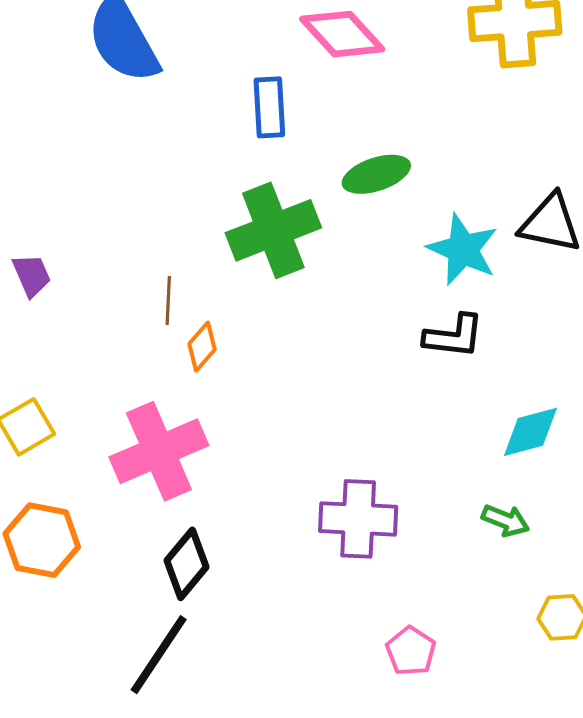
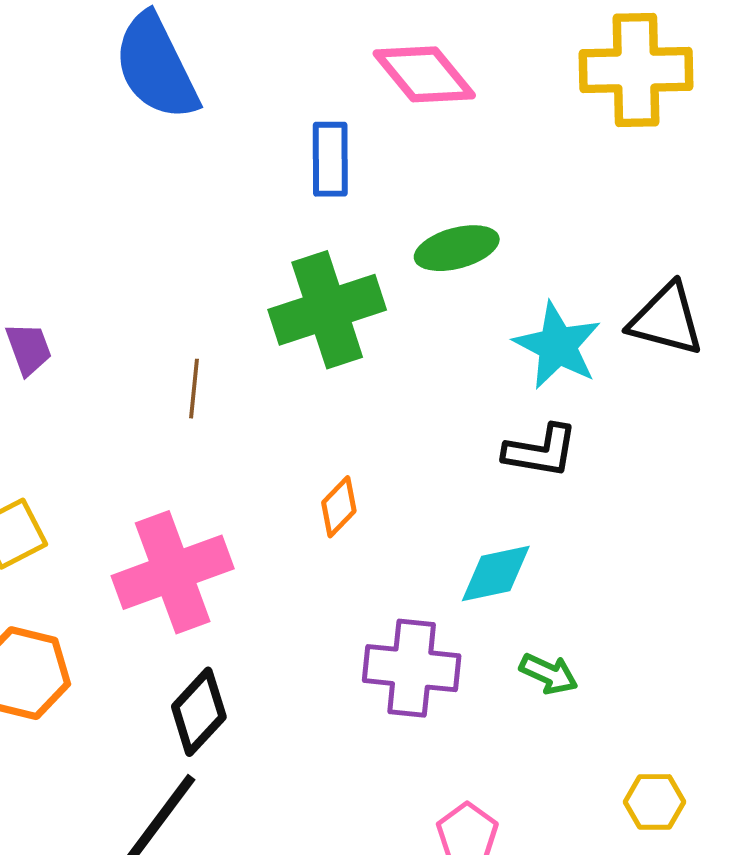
orange diamond: (202, 347) -> (339, 507), moved
cyan diamond: (530, 432) -> (496, 574), moved
green arrow: (505, 520) -> (549, 674), moved

